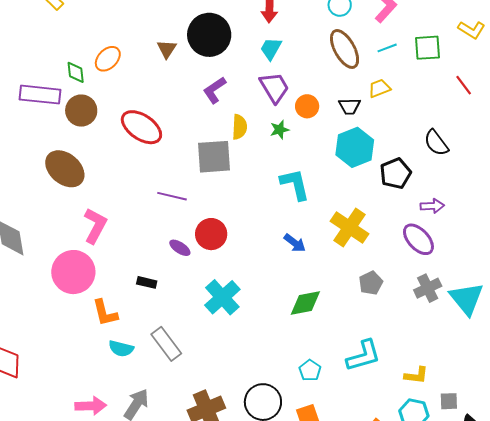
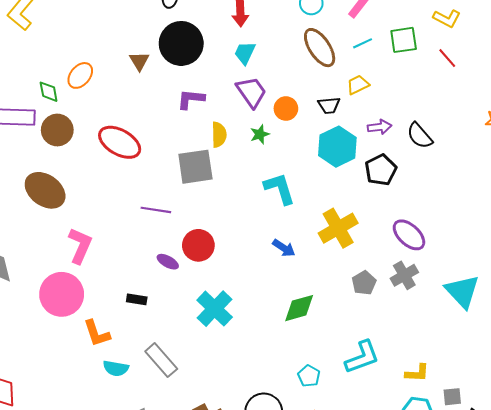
red line: (464, 85) -> (447, 58), moved
purple L-shape: (214, 90) -> (191, 99), turned 44
purple arrow: (432, 206) -> (379, 127), moved
yellow cross: (349, 227) -> (338, 228), turned 30
gray cross: (428, 288) -> (404, 275), moved

